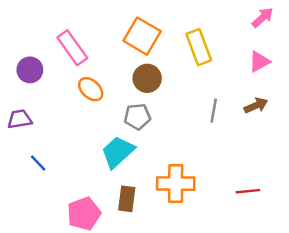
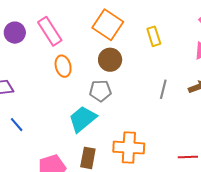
yellow rectangle: (199, 47) -> (154, 36), size x0.7
purple circle: (30, 70) -> (15, 33), moved
orange ellipse: (91, 89) -> (63, 66), turned 30

